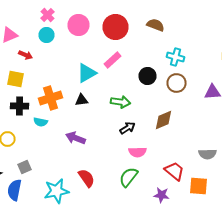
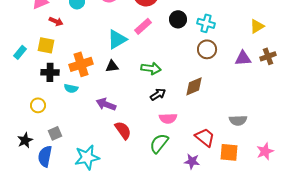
black circle: (148, 76) -> (178, 19), moved
red semicircle: (86, 178) -> (123, 130), moved

